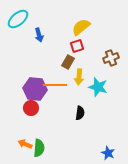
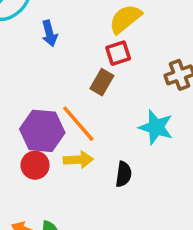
yellow arrow: (79, 77) -> (78, 160), moved, turned -98
orange line: (55, 85) -> (78, 124), turned 50

